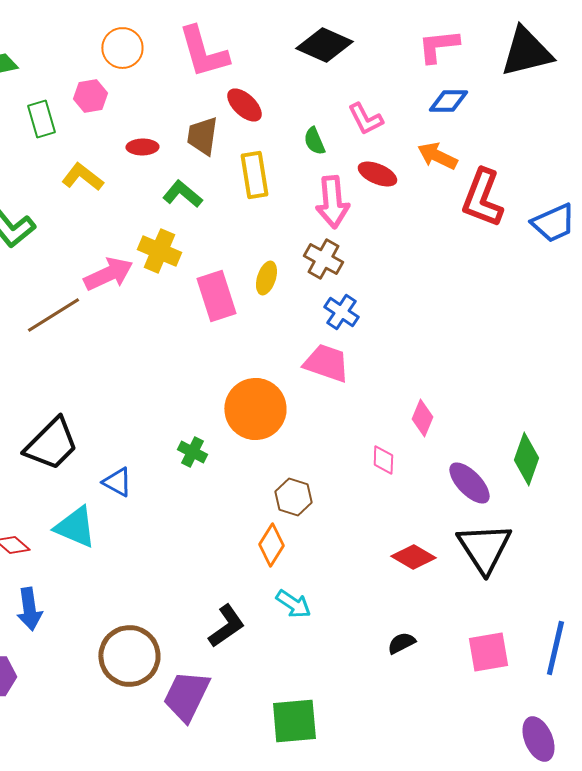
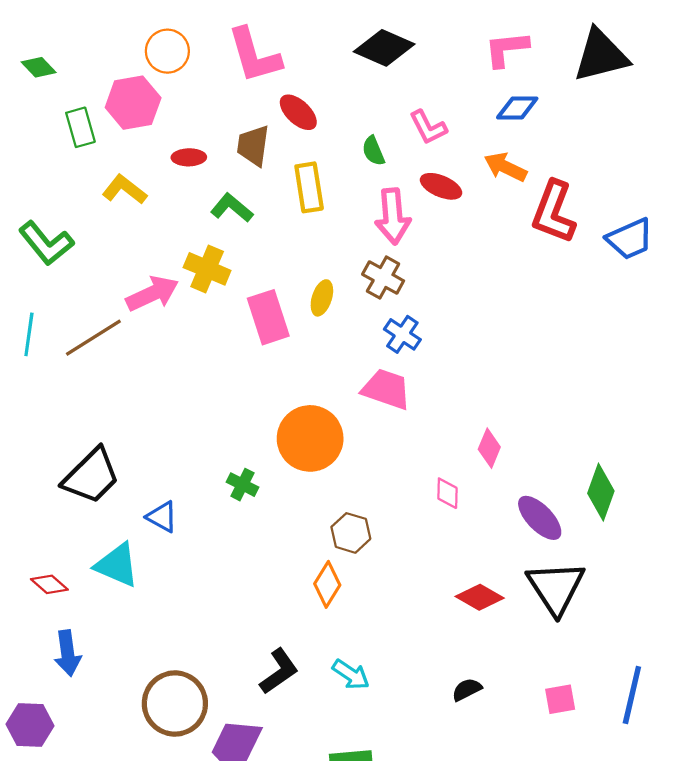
pink hexagon: (90, 96) -> (133, 103), size x1.5
cyan arrow: (293, 604) -> (351, 675), moved
pink square: (488, 652) -> (560, 699), size x0.7

